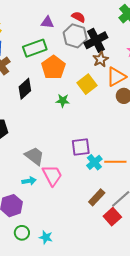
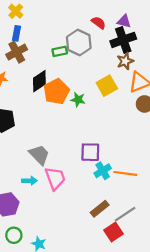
red semicircle: (78, 17) -> (99, 23), moved
purple triangle: (47, 22) -> (124, 21), moved
gray hexagon: (75, 36) -> (79, 42), moved
green rectangle: (35, 48) -> (60, 51), moved, size x0.6
orange pentagon: (53, 67) -> (56, 92), moved

